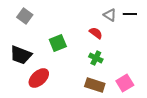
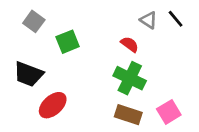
black line: (130, 14) -> (176, 19), turned 48
green square: (58, 43) -> (68, 42), moved
green cross: (96, 58) -> (130, 78), size x1.6

